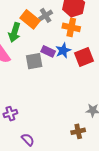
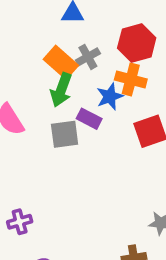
green arrow: (14, 32) -> (61, 90), moved
blue star: (63, 51) -> (110, 96), moved

